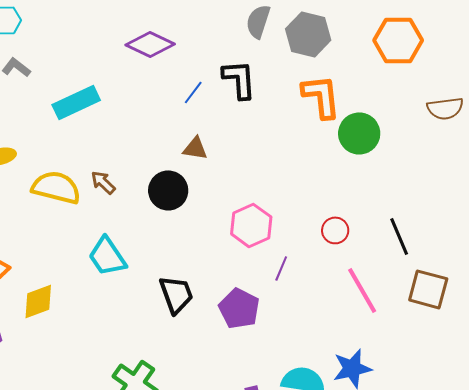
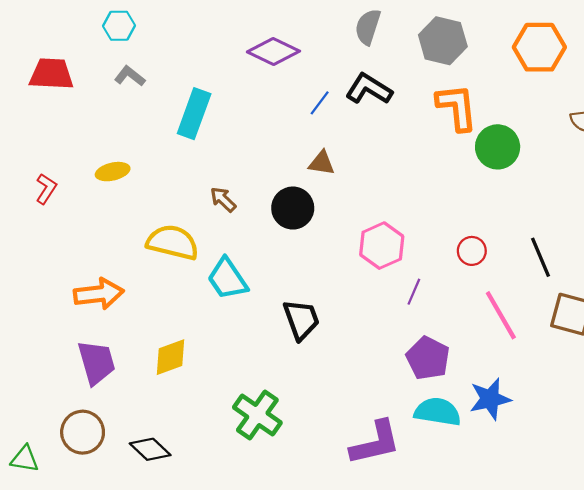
gray semicircle: (258, 21) -> (368, 27), moved
black L-shape: (239, 79) -> (369, 89), turned -54
cyan rectangle: (76, 102) -> (194, 114), turned -45
yellow semicircle: (56, 187) -> (173, 242), moved
yellow diamond: (38, 301) -> (170, 357), moved
purple pentagon: (239, 308) -> (428, 358), moved

